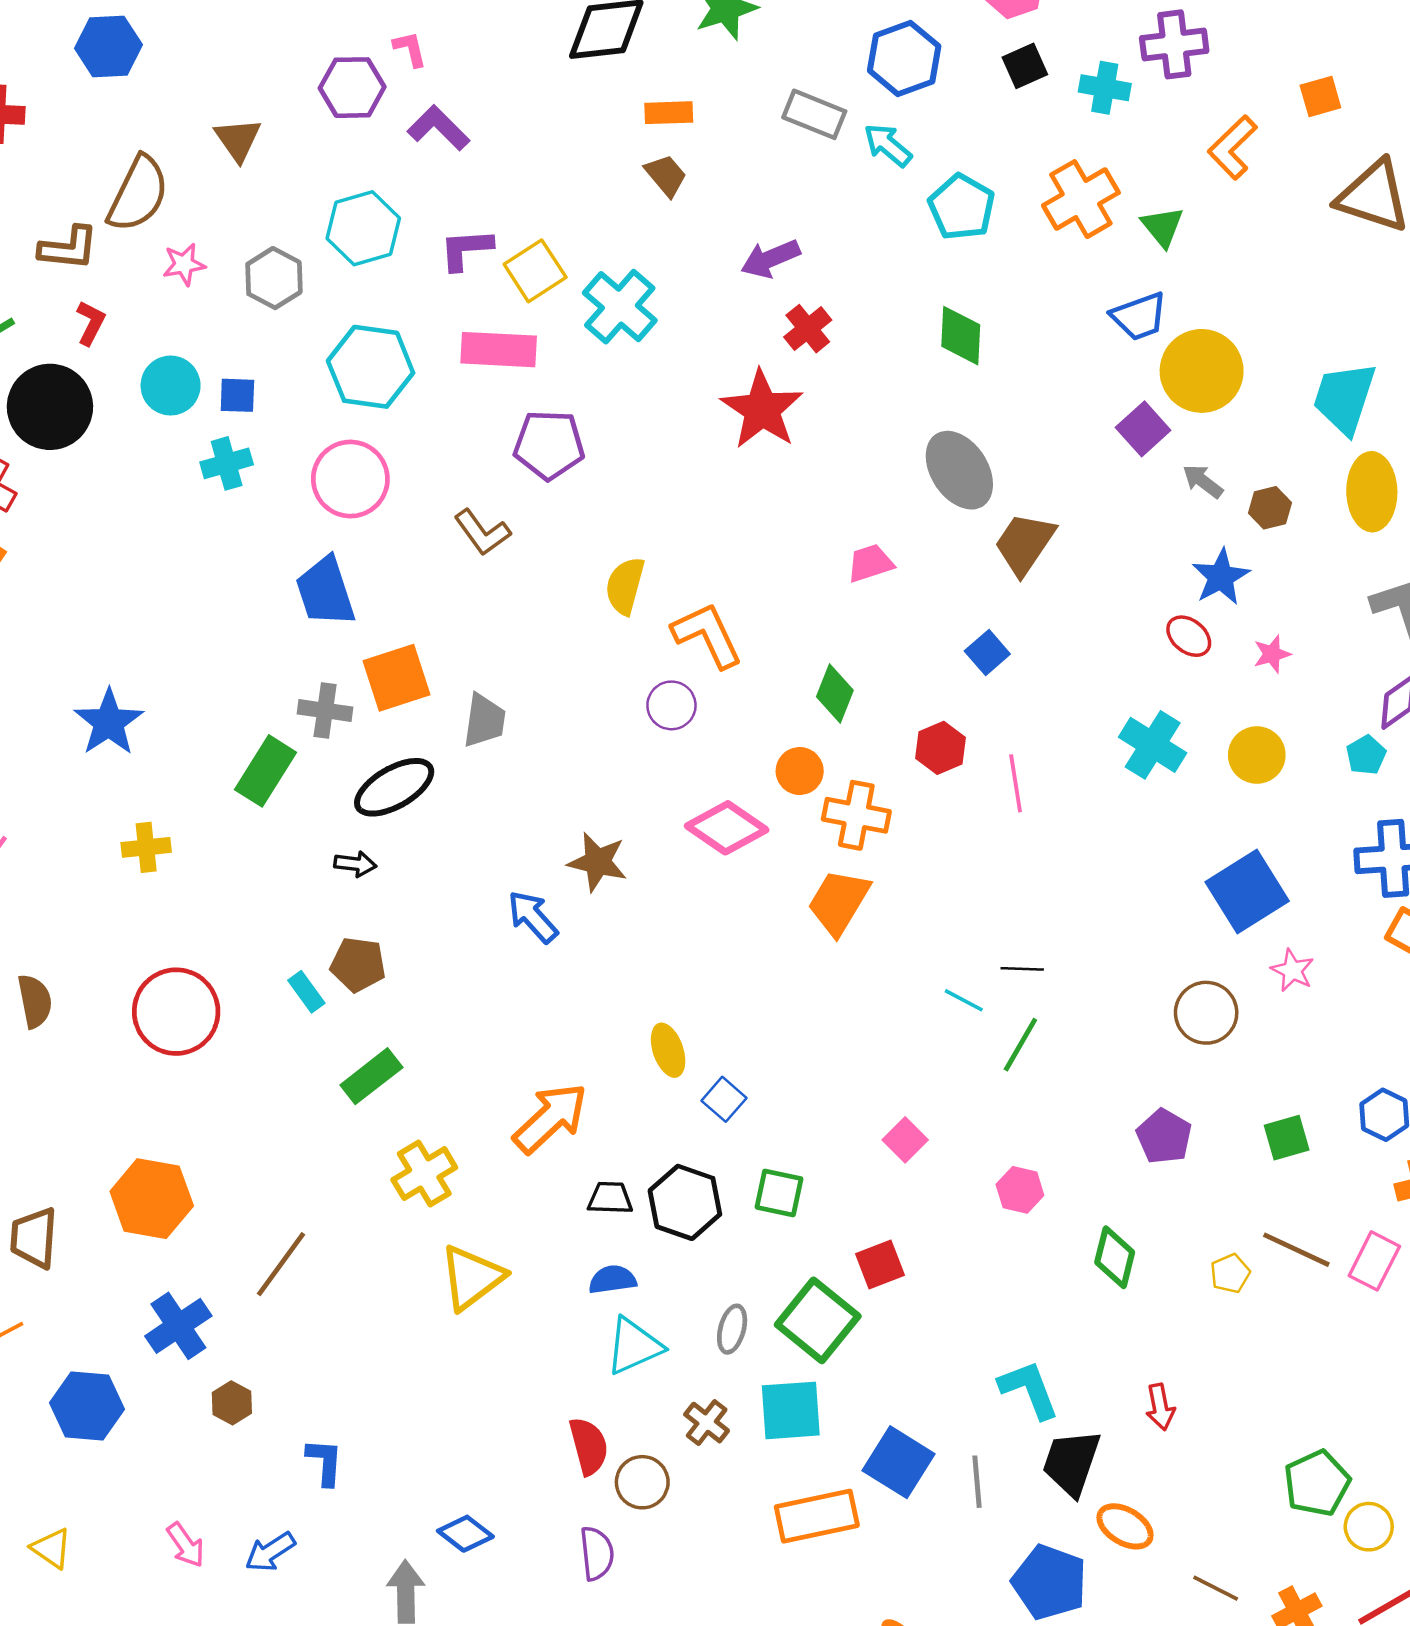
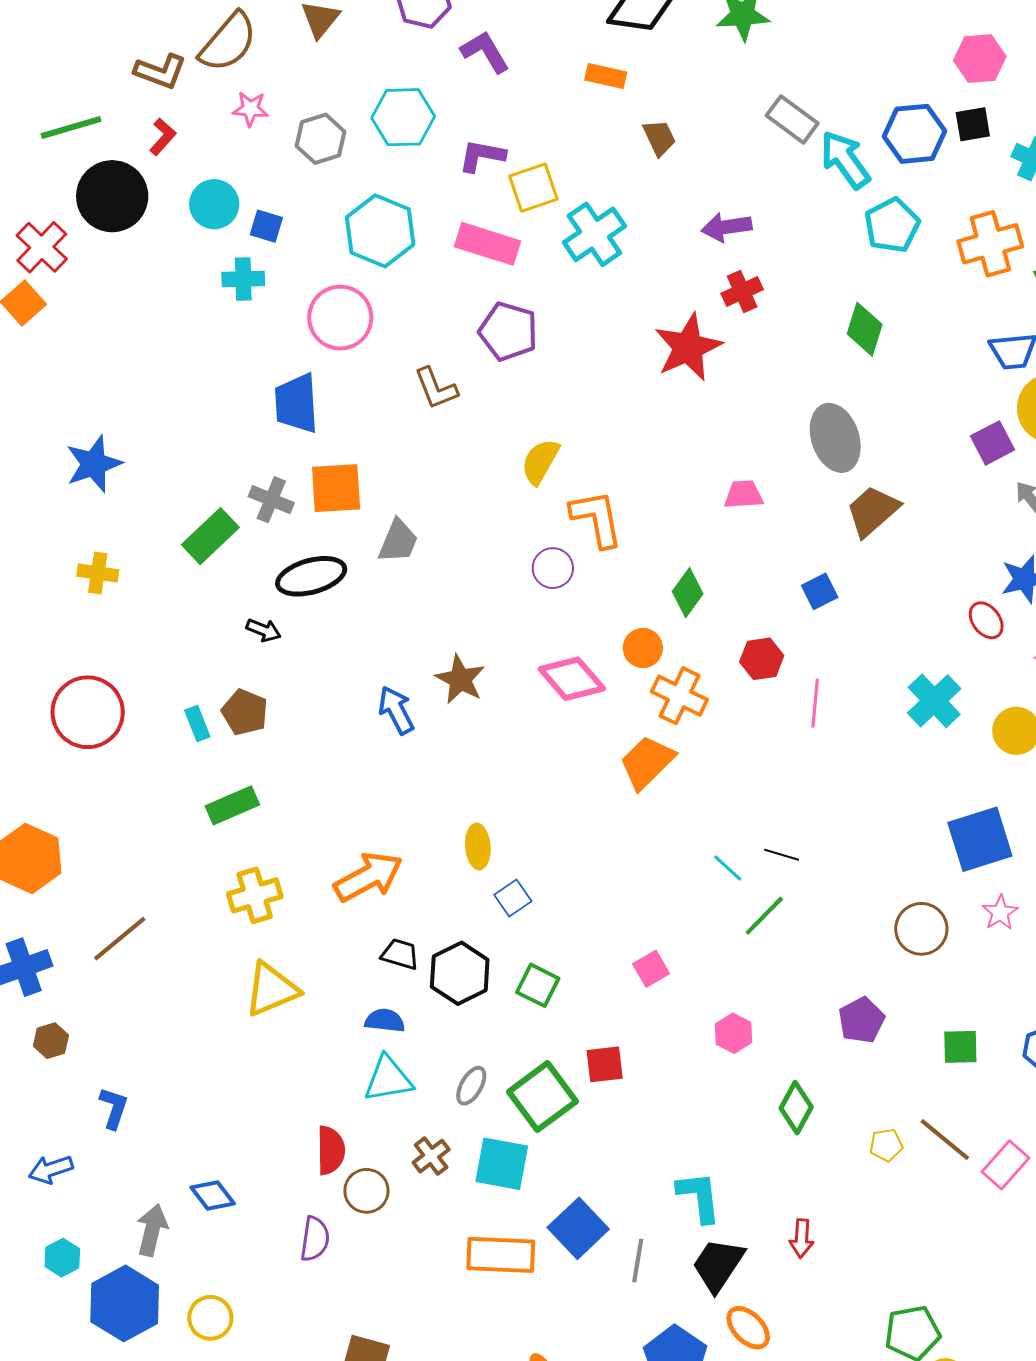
blue hexagon: (904, 58) -> (914, 134), moved
orange rectangle: (669, 113) -> (606, 76), moved
cyan arrow: (888, 145) -> (845, 160), size x1.4

